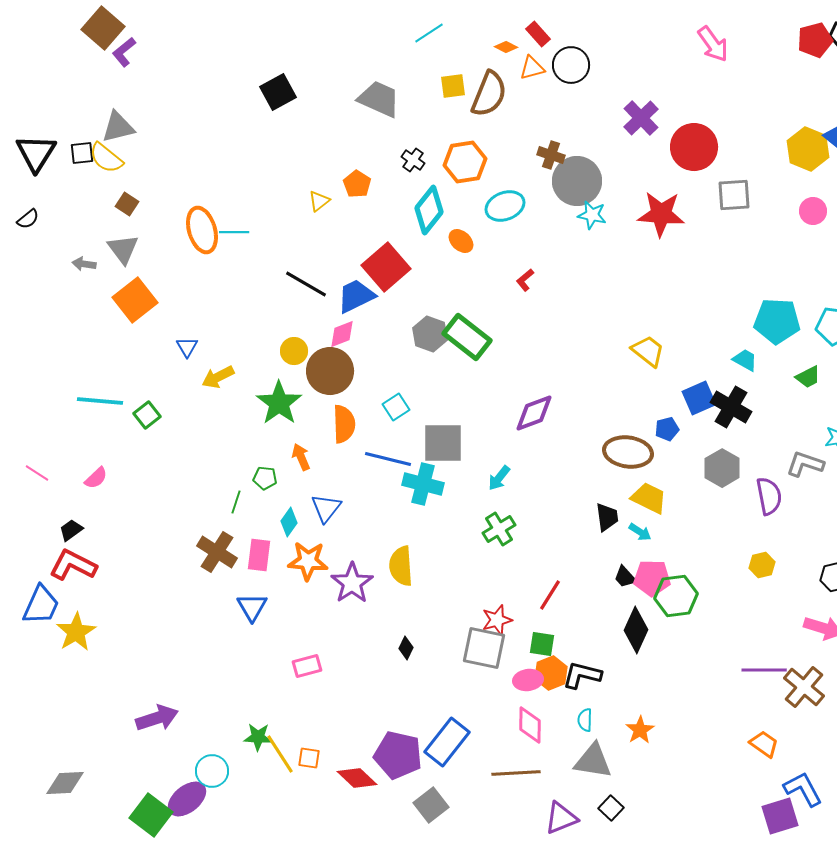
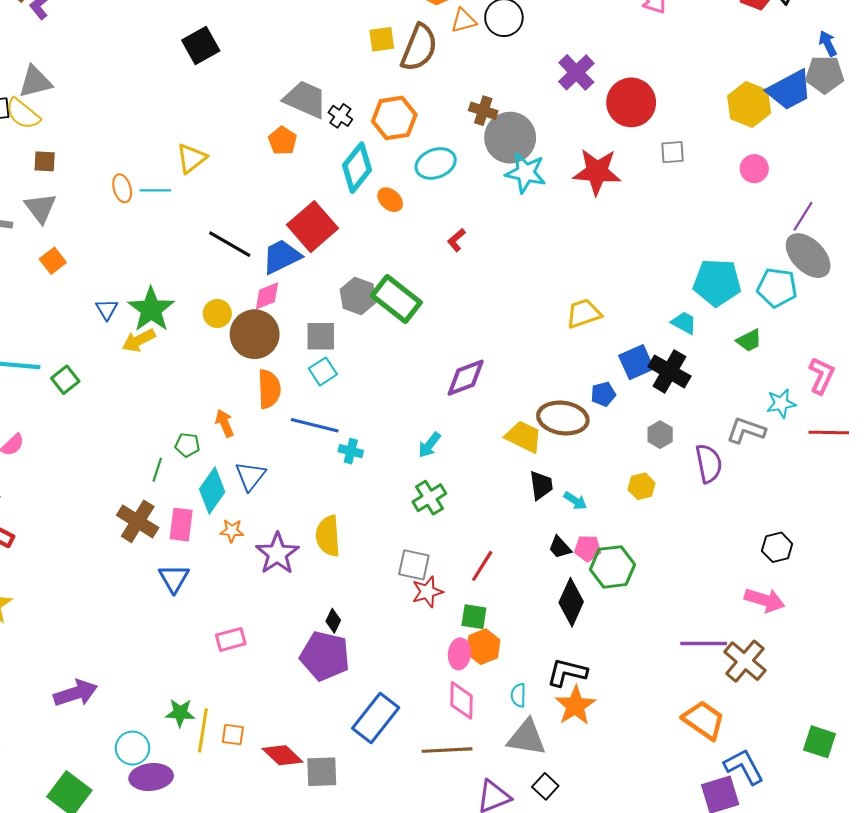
gray trapezoid: (379, 99) -> (305, 99), moved
gray square: (734, 195) -> (673, 152), size x0.7
yellow triangle: (319, 201) -> (191, 158), moved, size x1.4
brown square: (127, 204) -> (45, 161), turned -30
cyan star: (592, 215) -> (526, 173), size x1.4
orange ellipse: (202, 230) -> (122, 188), size x0.6
orange square: (135, 300) -> (53, 261), size x0.6
yellow trapezoid: (648, 351) -> (584, 313), turned -57
green star: (279, 403) -> (151, 309), moved
gray square: (443, 443) -> (321, 336), moved, size x0.7
gray hexagon: (722, 468) -> (660, 435), size x0.7
cyan cross: (423, 484) -> (351, 451), size x0.6
yellow trapezoid: (649, 498) -> (524, 437), moved
cyan diamond: (289, 522) -> (212, 490), size x1.5
orange star: (308, 561) -> (232, 531), size x0.6
yellow hexagon: (762, 565) -> (642, 486), moved
pink pentagon: (652, 578) -> (588, 548), size x0.7
gray square: (484, 648) -> (414, 565), moved, size x0.7
black L-shape: (582, 675) -> (567, 673), moved
pink ellipse: (528, 680) -> (459, 654), turned -76
orange star: (640, 730) -> (575, 706), size x1.4
orange trapezoid: (764, 744) -> (704, 720), size x1.4
yellow line: (280, 754) -> (203, 730), turned 42
purple pentagon: (398, 755) -> (325, 656), moved
purple ellipse: (187, 799) -> (151, 777), moved, turned 33
gray square: (431, 805) -> (322, 772), moved, turned 36

